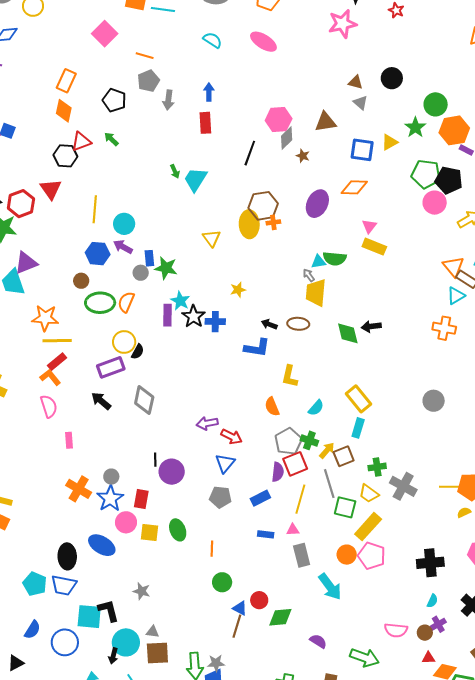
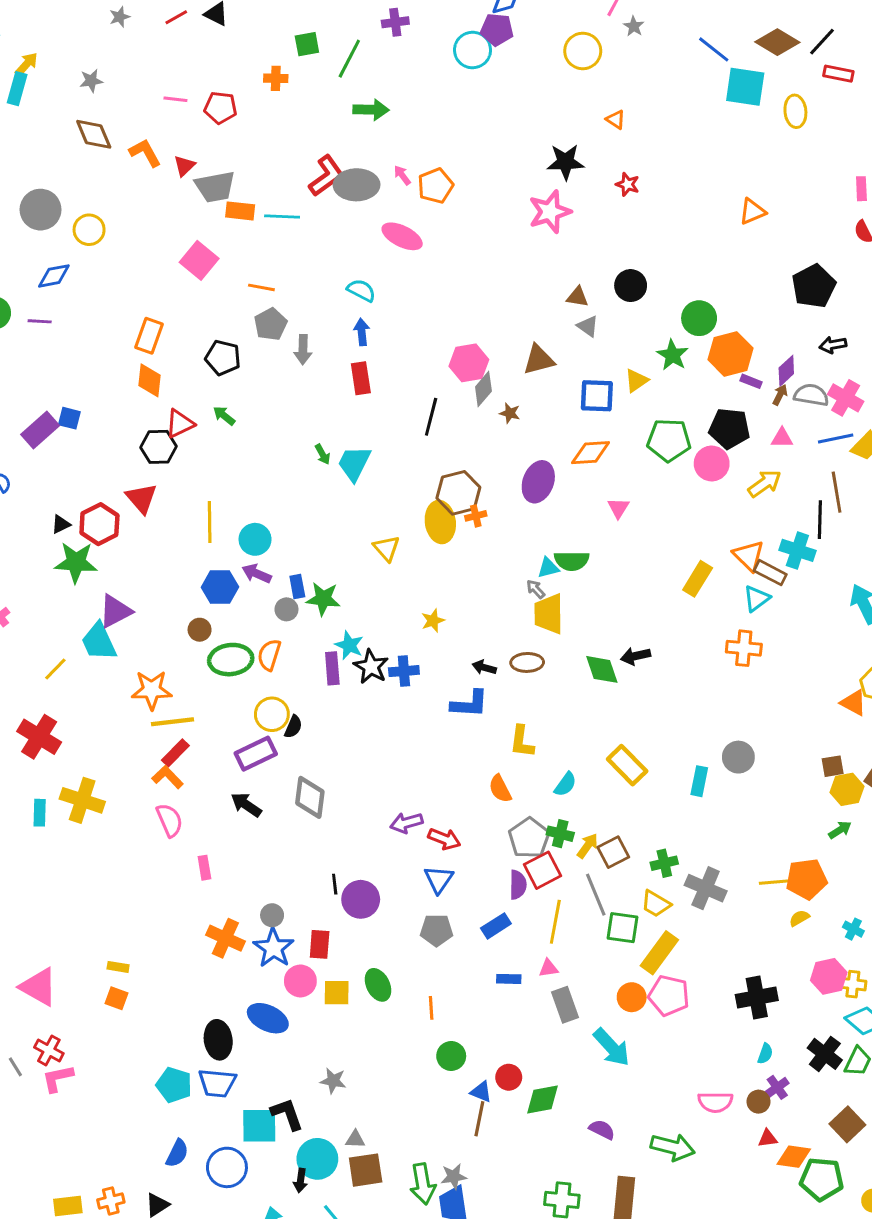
cyan semicircle: (213, 40) -> (361, 290), moved
pink ellipse: (263, 42) -> (402, 236), moved
green pentagon: (426, 174) -> (669, 440), moved
yellow rectangle: (374, 247) -> (698, 579), moved, turned -75
cyan rectangle: (358, 428) -> (699, 781), moved

